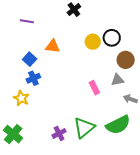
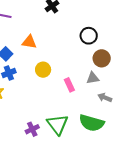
yellow circle: (93, 42) -> (43, 70), moved
green semicircle: (118, 125) -> (92, 123), turned 40
green triangle: (84, 128) -> (57, 124), turned -30

